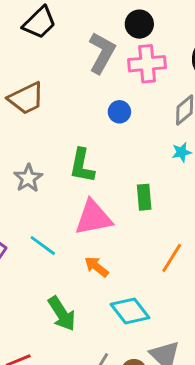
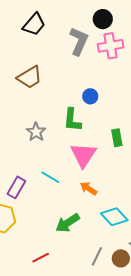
blue circle: (119, 112) -> (90, 96), moved
pink triangle: (93, 218) -> (83, 155), turned -40
green arrow: (62, 314) -> (68, 223), turned 95

